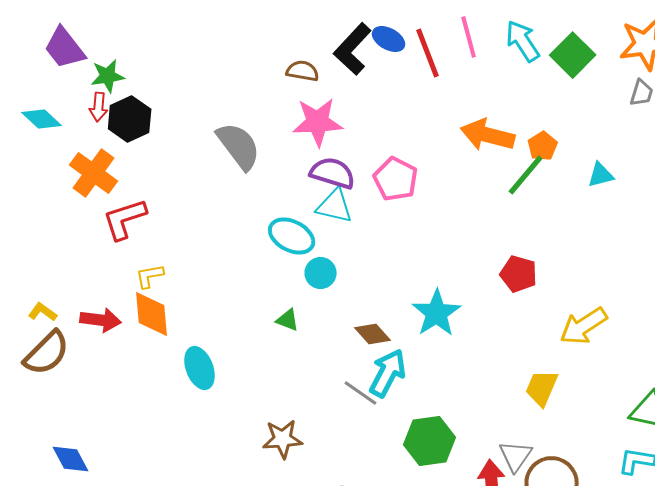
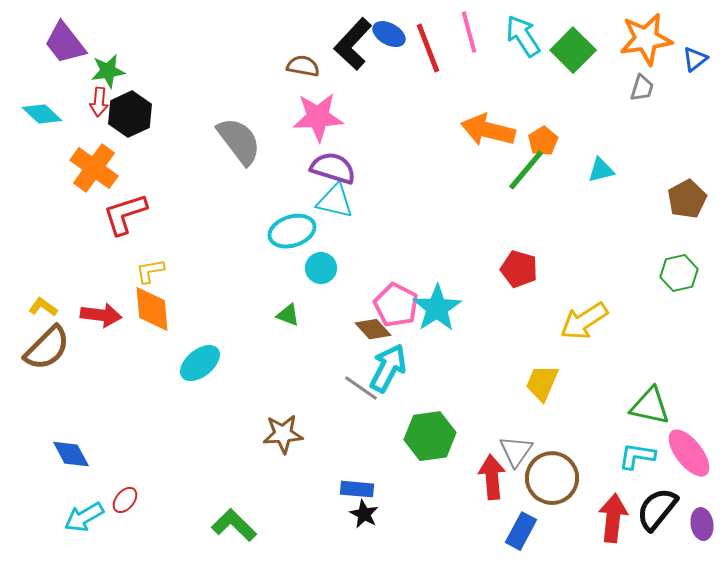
pink pentagon: (396, 179) -> (396, 305), moved
cyan ellipse: (292, 236) -> (292, 231), turned -45
cyan ellipse: (200, 368) -> (200, 363), turned 72

